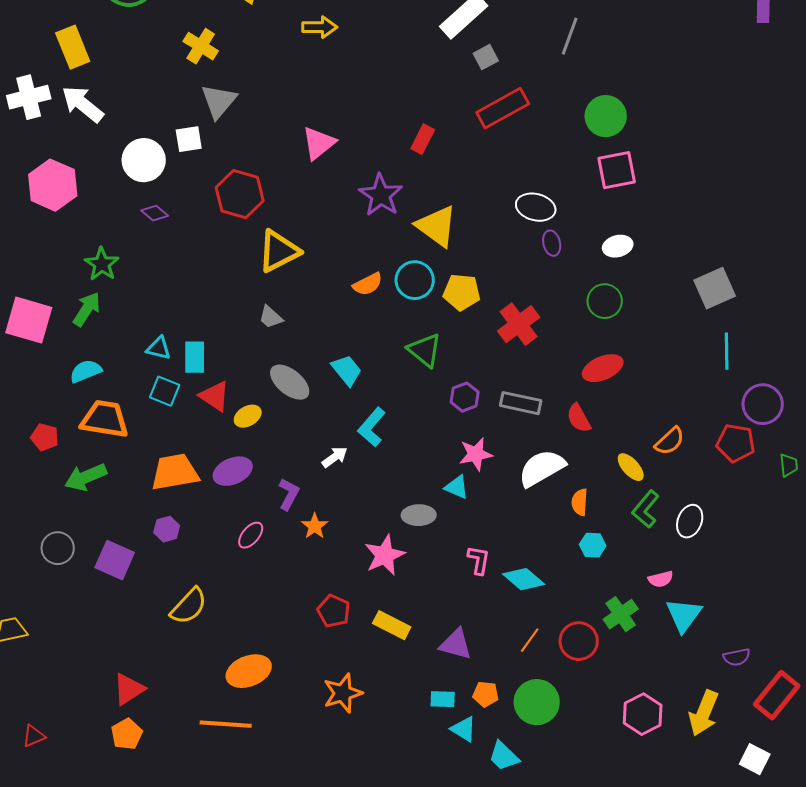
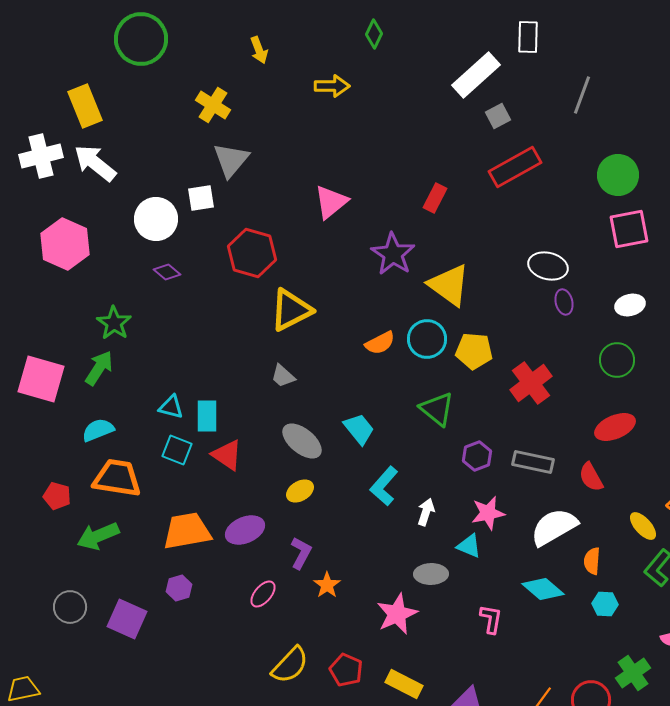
yellow ellipse: (248, 416) -> (300, 491), moved
white arrow: (335, 457) -> (426, 512), moved, turned -36
cyan diamond: (524, 579) -> (543, 589), moved
yellow semicircle: (189, 606) -> (290, 665), moved

